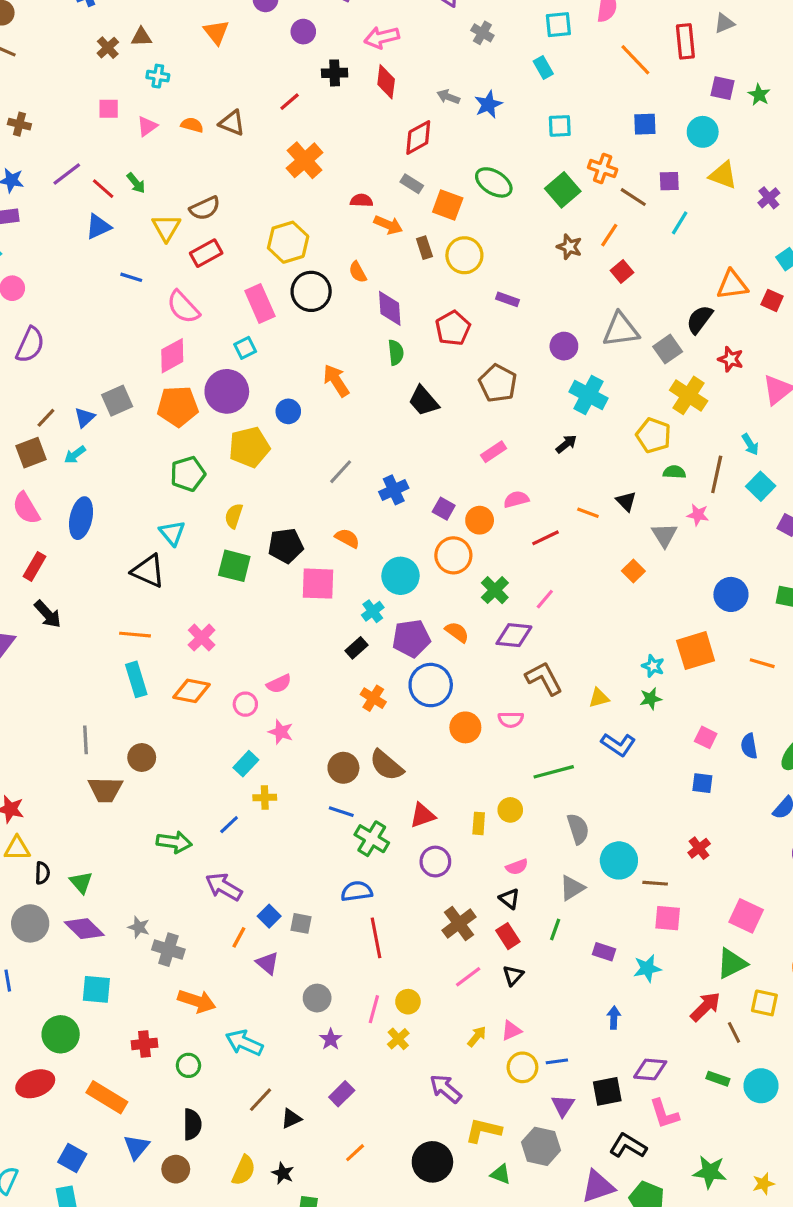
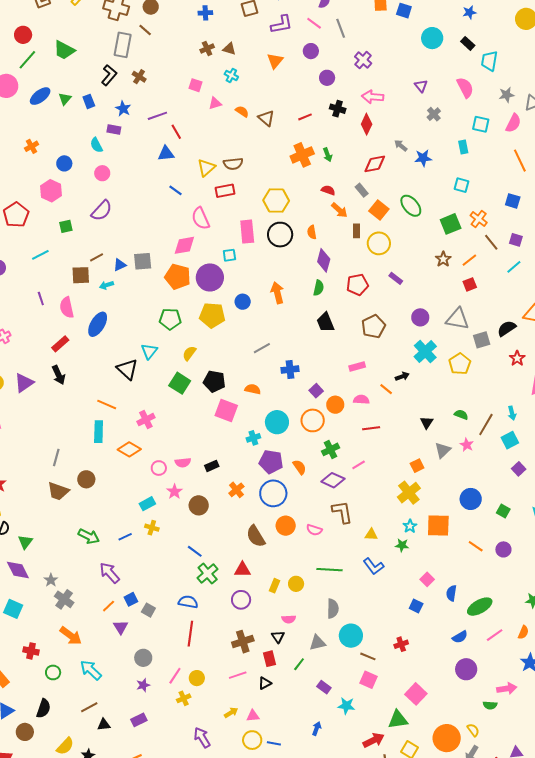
green arrow: (136, 183) -> (328, 155), moved
yellow cross: (689, 395) -> (409, 493), moved
yellow pentagon: (654, 435) -> (460, 364), moved
orange line: (588, 513) -> (386, 389), moved
orange semicircle: (347, 538) -> (253, 389), turned -35
black rectangle: (357, 648) -> (212, 466), moved
brown semicircle: (386, 765) -> (256, 536), moved
brown circle: (343, 768) -> (199, 505), moved

